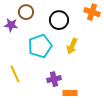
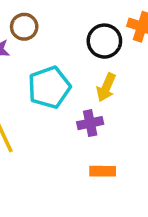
black circle: (59, 20) -> (104, 41), moved
purple cross: (54, 79) -> (90, 123), moved

